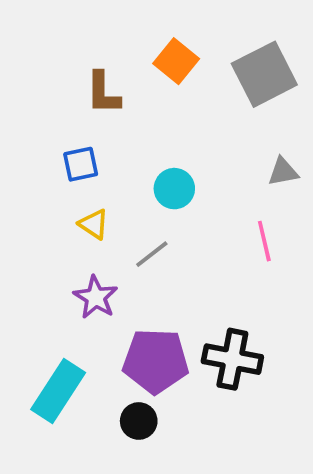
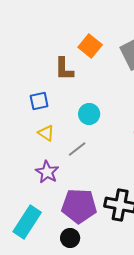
brown L-shape: (103, 93) -> (64, 69), moved

